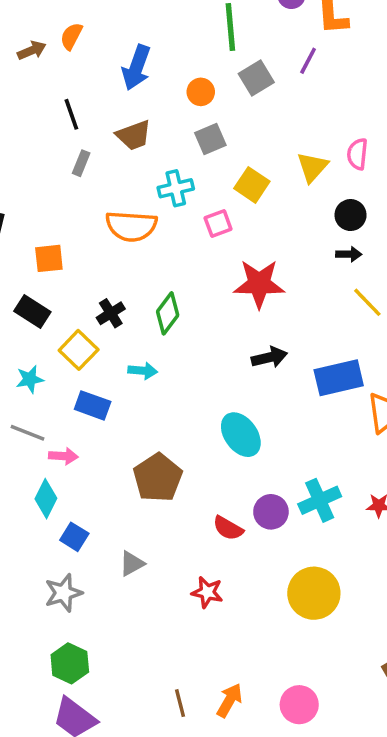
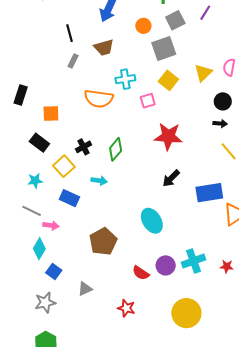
gray square: (210, 139) -> (164, 48), moved, size x1.4
black arrow: (269, 357) -> (171, 178), turned 144

